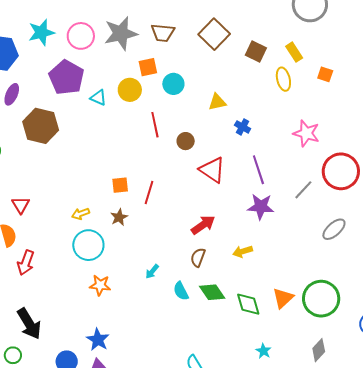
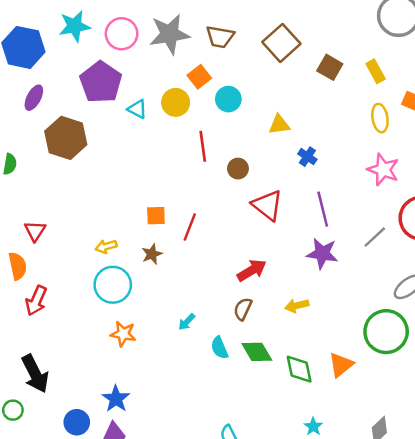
orange square: (148, 67) -> (199, 77), turned -30
yellow ellipse: (283, 79) -> (380, 118), moved
green circle: (321, 299) -> (386, 332), moved

